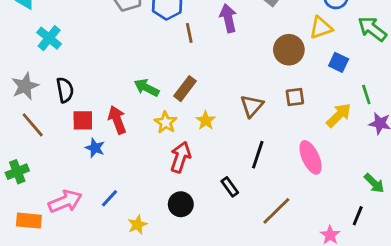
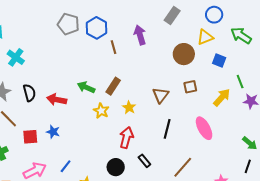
red square: (83, 120) -> (30, 137), moved
red arrow: (117, 120) -> (57, 100), moved, turned -54
red arrow: (180, 157) -> (126, 138), moved
black rectangle: (230, 187) -> (144, 161), moved
black line: (358, 216) -> (248, 166), moved

